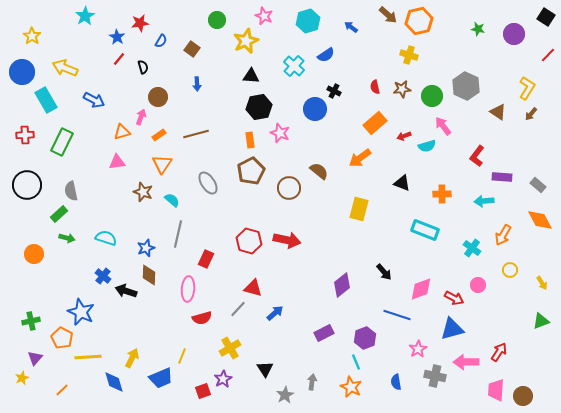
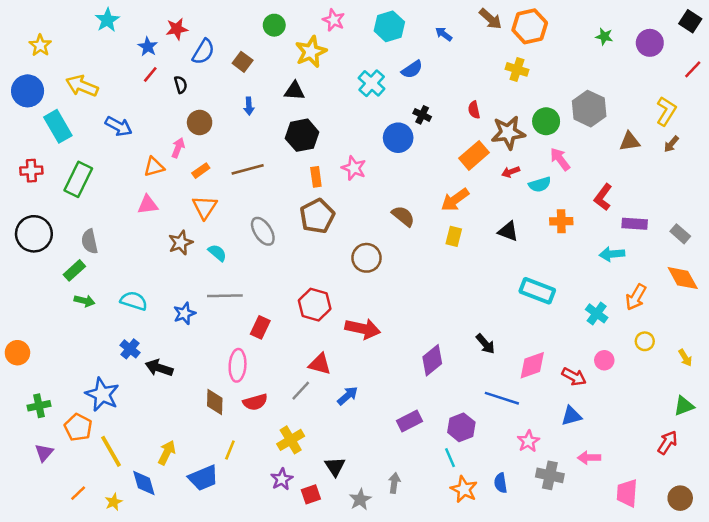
blue semicircle: (161, 41) -> (203, 52), size x1.5
black triangle: (251, 76) -> (294, 91), moved
brown star: (402, 89) -> (508, 133), moved, size x1.5
black hexagon: (259, 107) -> (302, 135), moved
brown triangle: (498, 112) -> (630, 141), turned -42
brown circle: (289, 188) -> (367, 258), moved
brown star: (143, 192) -> (181, 243), turned 30
orange cross: (442, 194) -> (561, 221), moved
yellow rectangle: (359, 209) -> (454, 236), moved, size x0.7
gray line: (178, 234) -> (225, 296), turned 76
red arrow: (287, 240) -> (363, 329), moved
orange circle: (34, 254) -> (17, 353), moved
brown diamond: (149, 275) -> (215, 402), moved
blue triangle: (452, 329) -> (571, 416), size x0.7
red arrow: (499, 352) -> (668, 442), moved
yellow line: (88, 357) -> (111, 451), turned 64
pink arrow: (466, 362) -> (589, 458), size x0.7
yellow star: (22, 378) -> (114, 502), moved
orange star: (351, 387) -> (464, 489), moved
red square: (203, 391) -> (311, 494), moved
brown circle: (523, 396) -> (680, 498), moved

